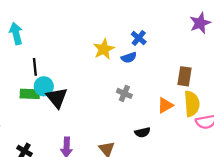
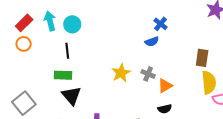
yellow star: (104, 49) -> (121, 73), moved
cyan circle: (44, 86) -> (72, 24), moved
black triangle: (57, 98) -> (71, 96), moved
orange triangle: (165, 105) -> (165, 86), moved

